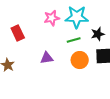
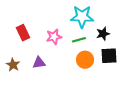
pink star: (52, 18) -> (54, 37), moved
purple triangle: (47, 58) -> (39, 63), moved

